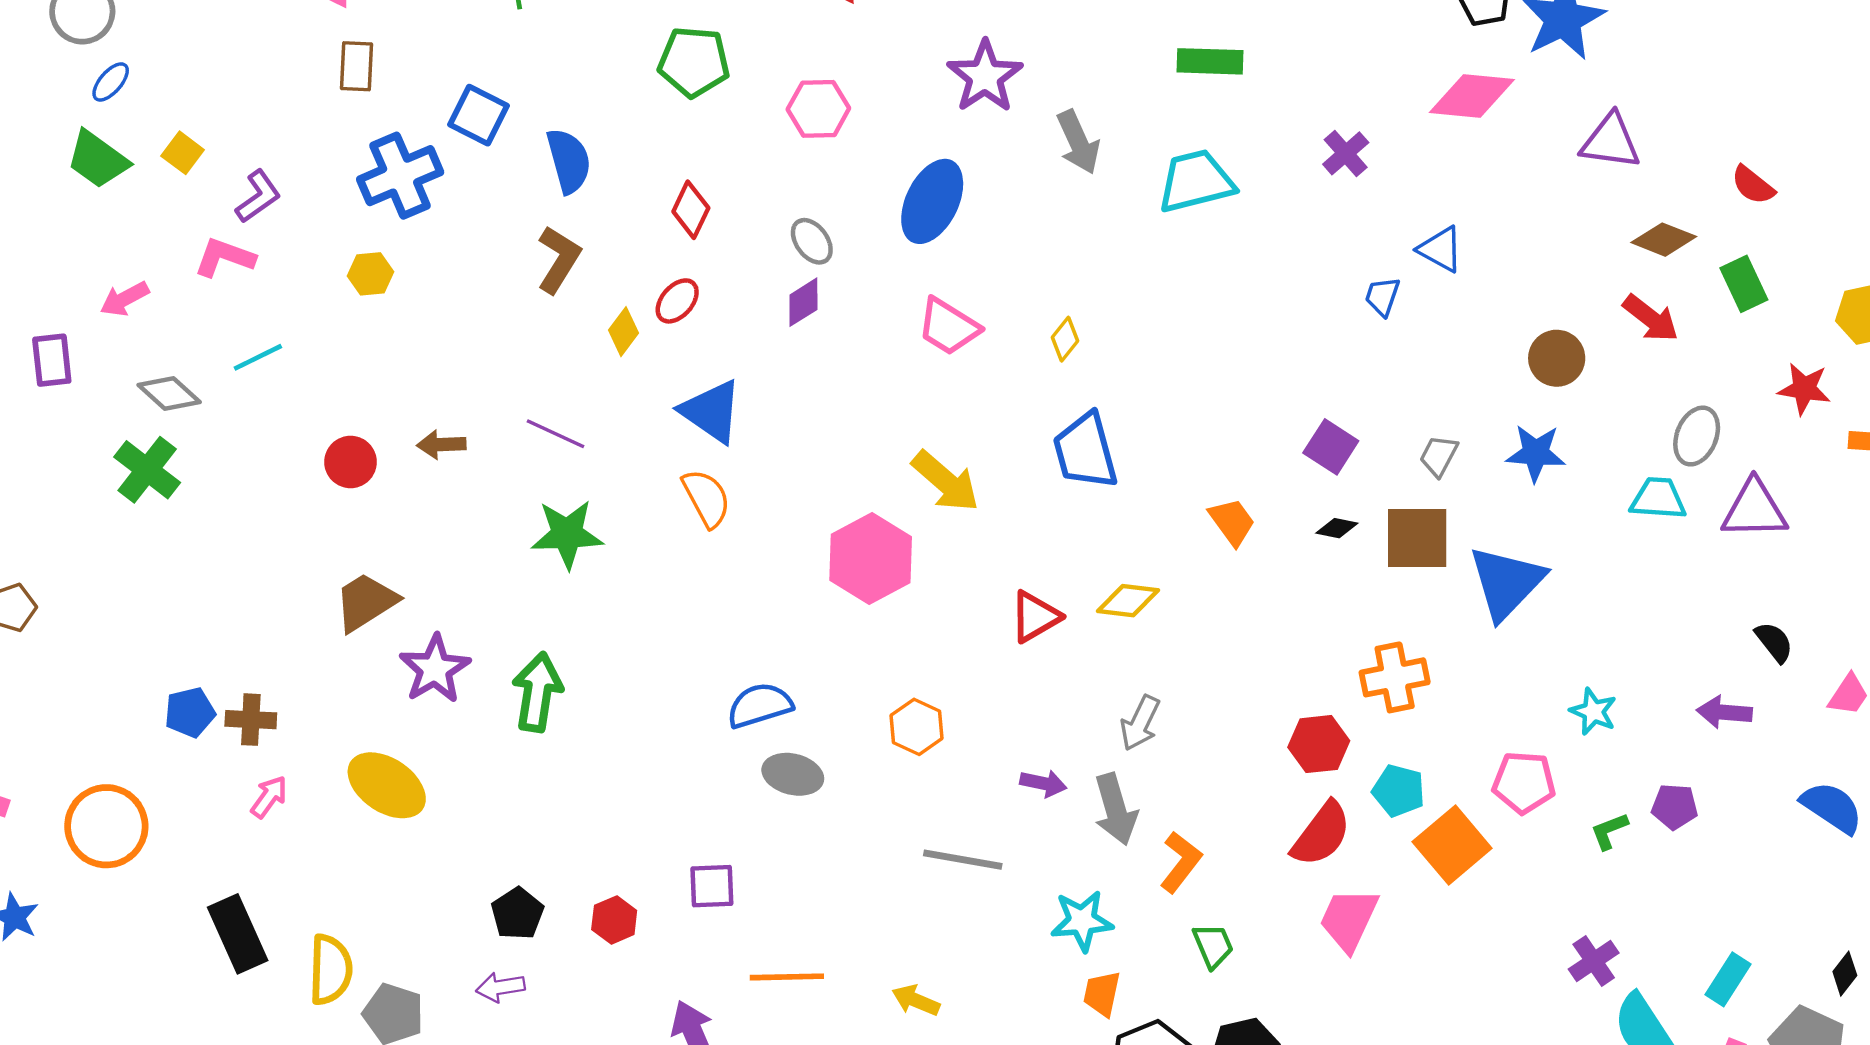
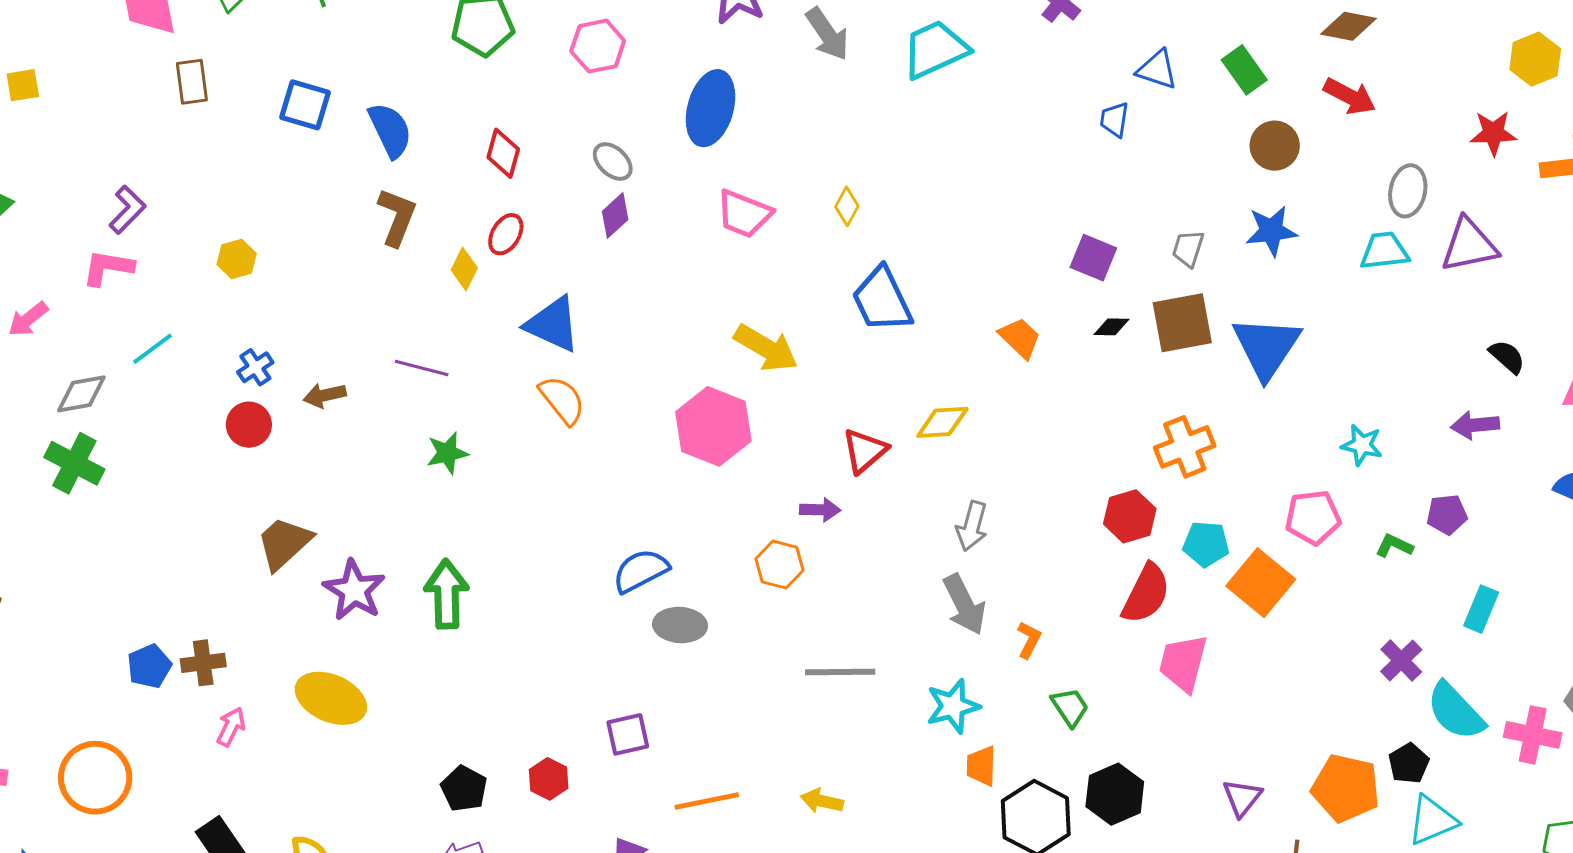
yellow square: (183, 153) -> (23, 85), moved, turned -36
blue cross: (400, 176) -> (255, 367), moved, size x0.5
green rectangle: (1744, 284) -> (1244, 70), moved
gray diamond: (169, 393) -> (81, 394), turned -42
green star: (567, 534) -> (447, 453), size x0.7
purple arrow: (1043, 783) -> (820, 510), moved
green L-shape: (1609, 831) -> (1394, 546), turned 57
orange L-shape: (1181, 862) -> (1029, 640), size x0.7
cyan rectangle: (1728, 979) -> (1481, 609), moved

